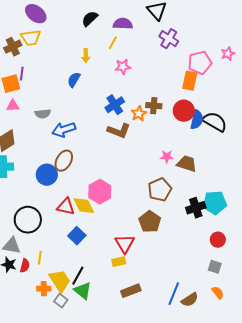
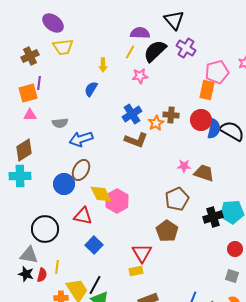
black semicircle: (90, 19) -> (155, 51), moved, size x1.4
yellow trapezoid: (31, 38) -> (63, 47), moved
yellow diamond: (84, 206) -> (101, 194), moved

